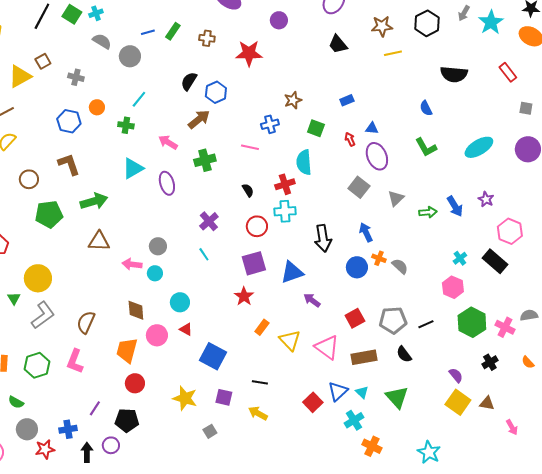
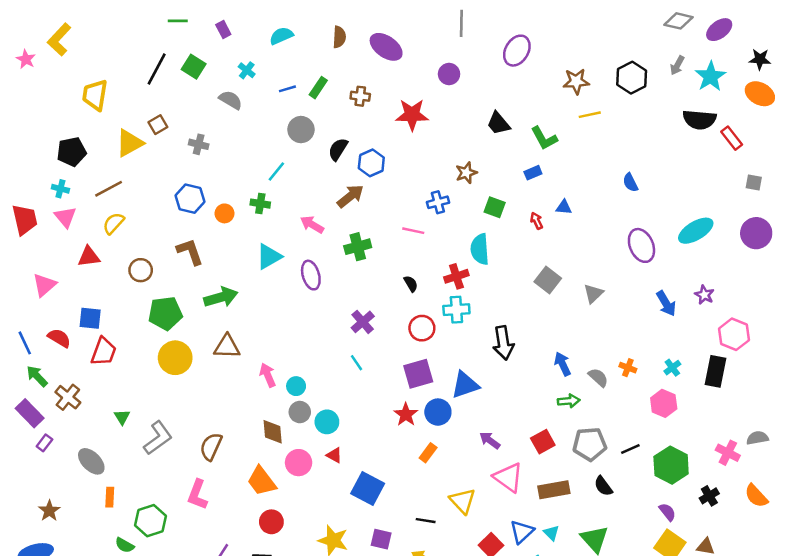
cyan cross: (96, 13) -> (247, 70), moved, turned -32
black trapezoid: (338, 44) -> (498, 123), moved
gray circle: (130, 56) -> (301, 130), moved
black semicircle: (454, 74) -> (699, 120), moved
orange circle: (97, 107) -> (225, 213), moved
green L-shape: (426, 147) -> (544, 138), moved
purple ellipse: (377, 156) -> (641, 245), moved
green arrow: (428, 212) -> (569, 401), moved
blue arrow: (366, 232) -> (563, 364), moved
gray circle: (158, 246) -> (300, 412), moved
orange cross: (379, 258) -> (628, 368), moved
black rectangle: (495, 261) -> (715, 371), turned 60
pink arrow: (132, 264) -> (268, 375), turned 60
blue circle: (357, 267) -> (438, 412), moved
yellow circle: (38, 278) -> (175, 358), moved
purple arrow: (312, 300) -> (490, 440), moved
green hexagon: (472, 322) -> (671, 465), moved
yellow triangle: (290, 340) -> (463, 501), moved
orange trapezoid: (127, 350) -> (262, 481), turned -52
orange semicircle: (528, 362) -> (756, 496), size x1.5
green hexagon: (37, 365) -> (150, 521), moved

